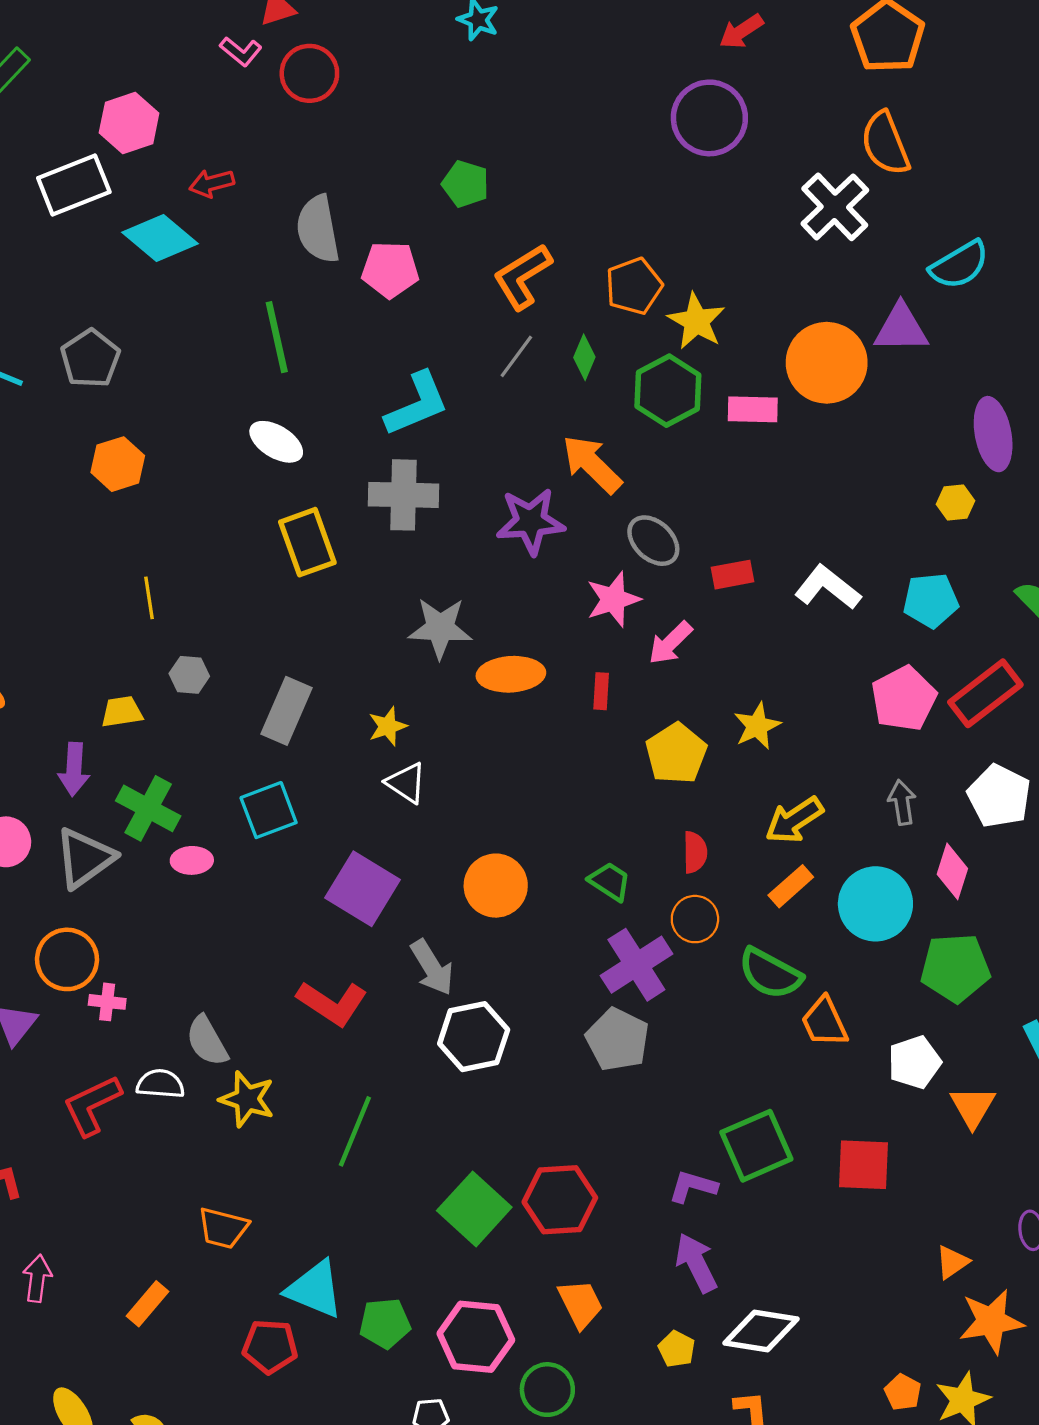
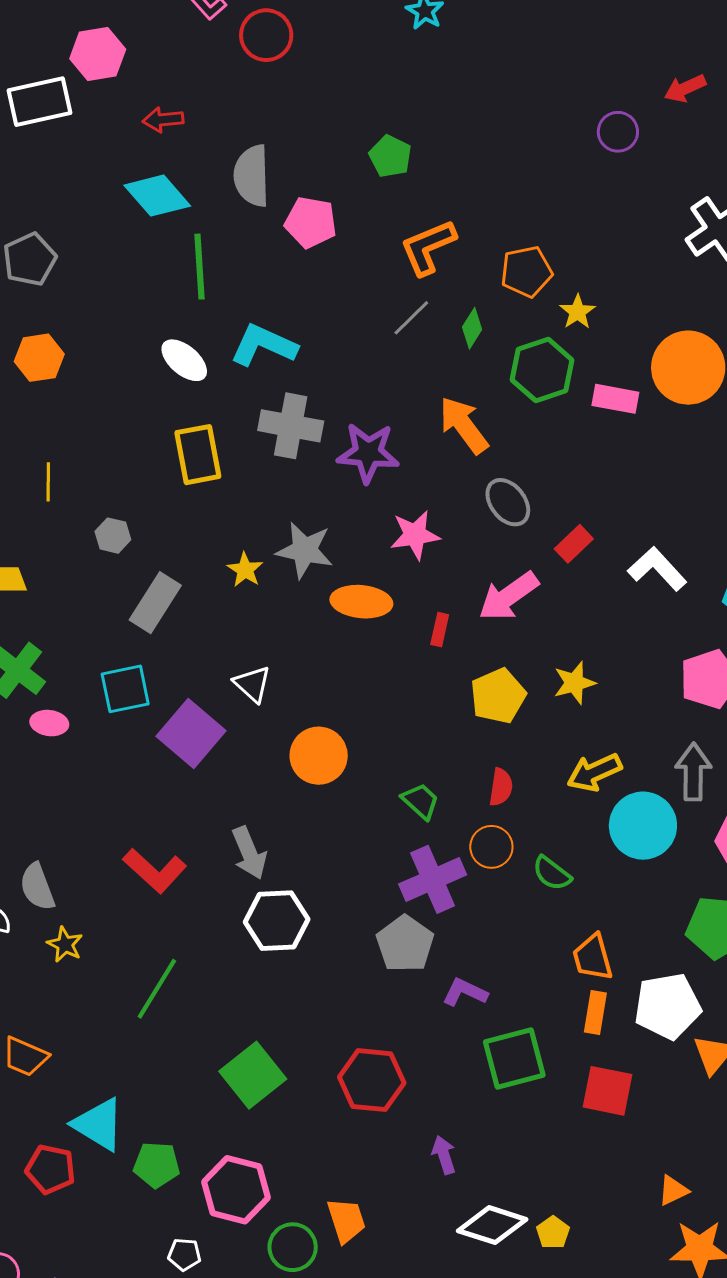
red arrow: (741, 31) -> (685, 88), moved
purple circle: (709, 118) -> (618, 132), size x0.6
cyan diamond: (160, 238) -> (157, 196), moved
yellow star: (696, 321) -> (578, 312), size x0.7
cyan L-shape: (417, 404) -> (264, 345), moved, turned -142
purple star: (531, 521) -> (368, 453), moved
red rectangle: (732, 575) -> (574, 544), turned -42
pink star: (613, 599) -> (415, 535), moved
pink arrow: (670, 643) -> (509, 596), size x1.4
gray hexagon: (189, 675) -> (113, 536), moved
yellow star: (388, 726) -> (245, 570), moved, turned -30
gray arrow: (902, 802) -> (693, 772), size x1.4
orange circle: (496, 886) -> (319, 756), moved
orange rectangle: (791, 886) -> (595, 1012), moved, turned -48
purple square: (363, 889) -> (191, 734), moved
cyan circle: (875, 904) -> (643, 826), moved
green semicircle: (770, 974) -> (552, 873), moved, size x0.7
white pentagon: (914, 1062) -> (668, 1006), size x1.4
yellow star: (247, 1099) -> (65, 944), size x0.7
purple L-shape: (693, 1186) -> (465, 992), moved
red hexagon: (560, 1200) -> (372, 1080), moved
purple arrow: (696, 1263) -> (444, 1155), size x0.7
orange trapezoid: (580, 1304) -> (346, 1220), moved
yellow pentagon: (677, 1349) -> (553, 1233), moved

